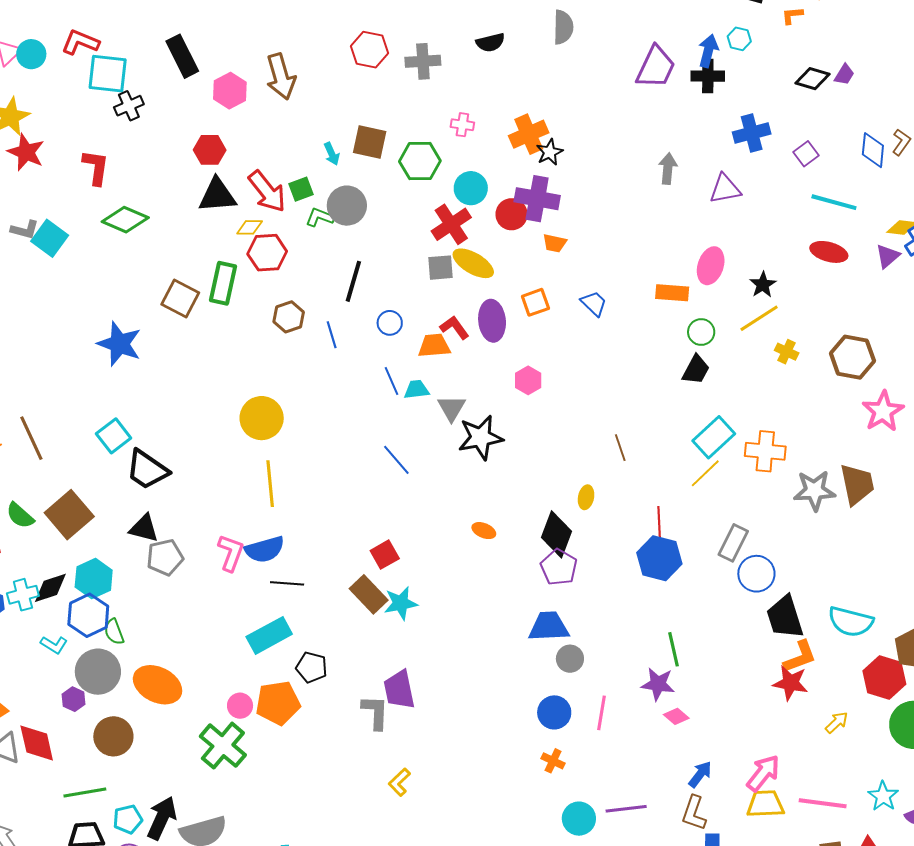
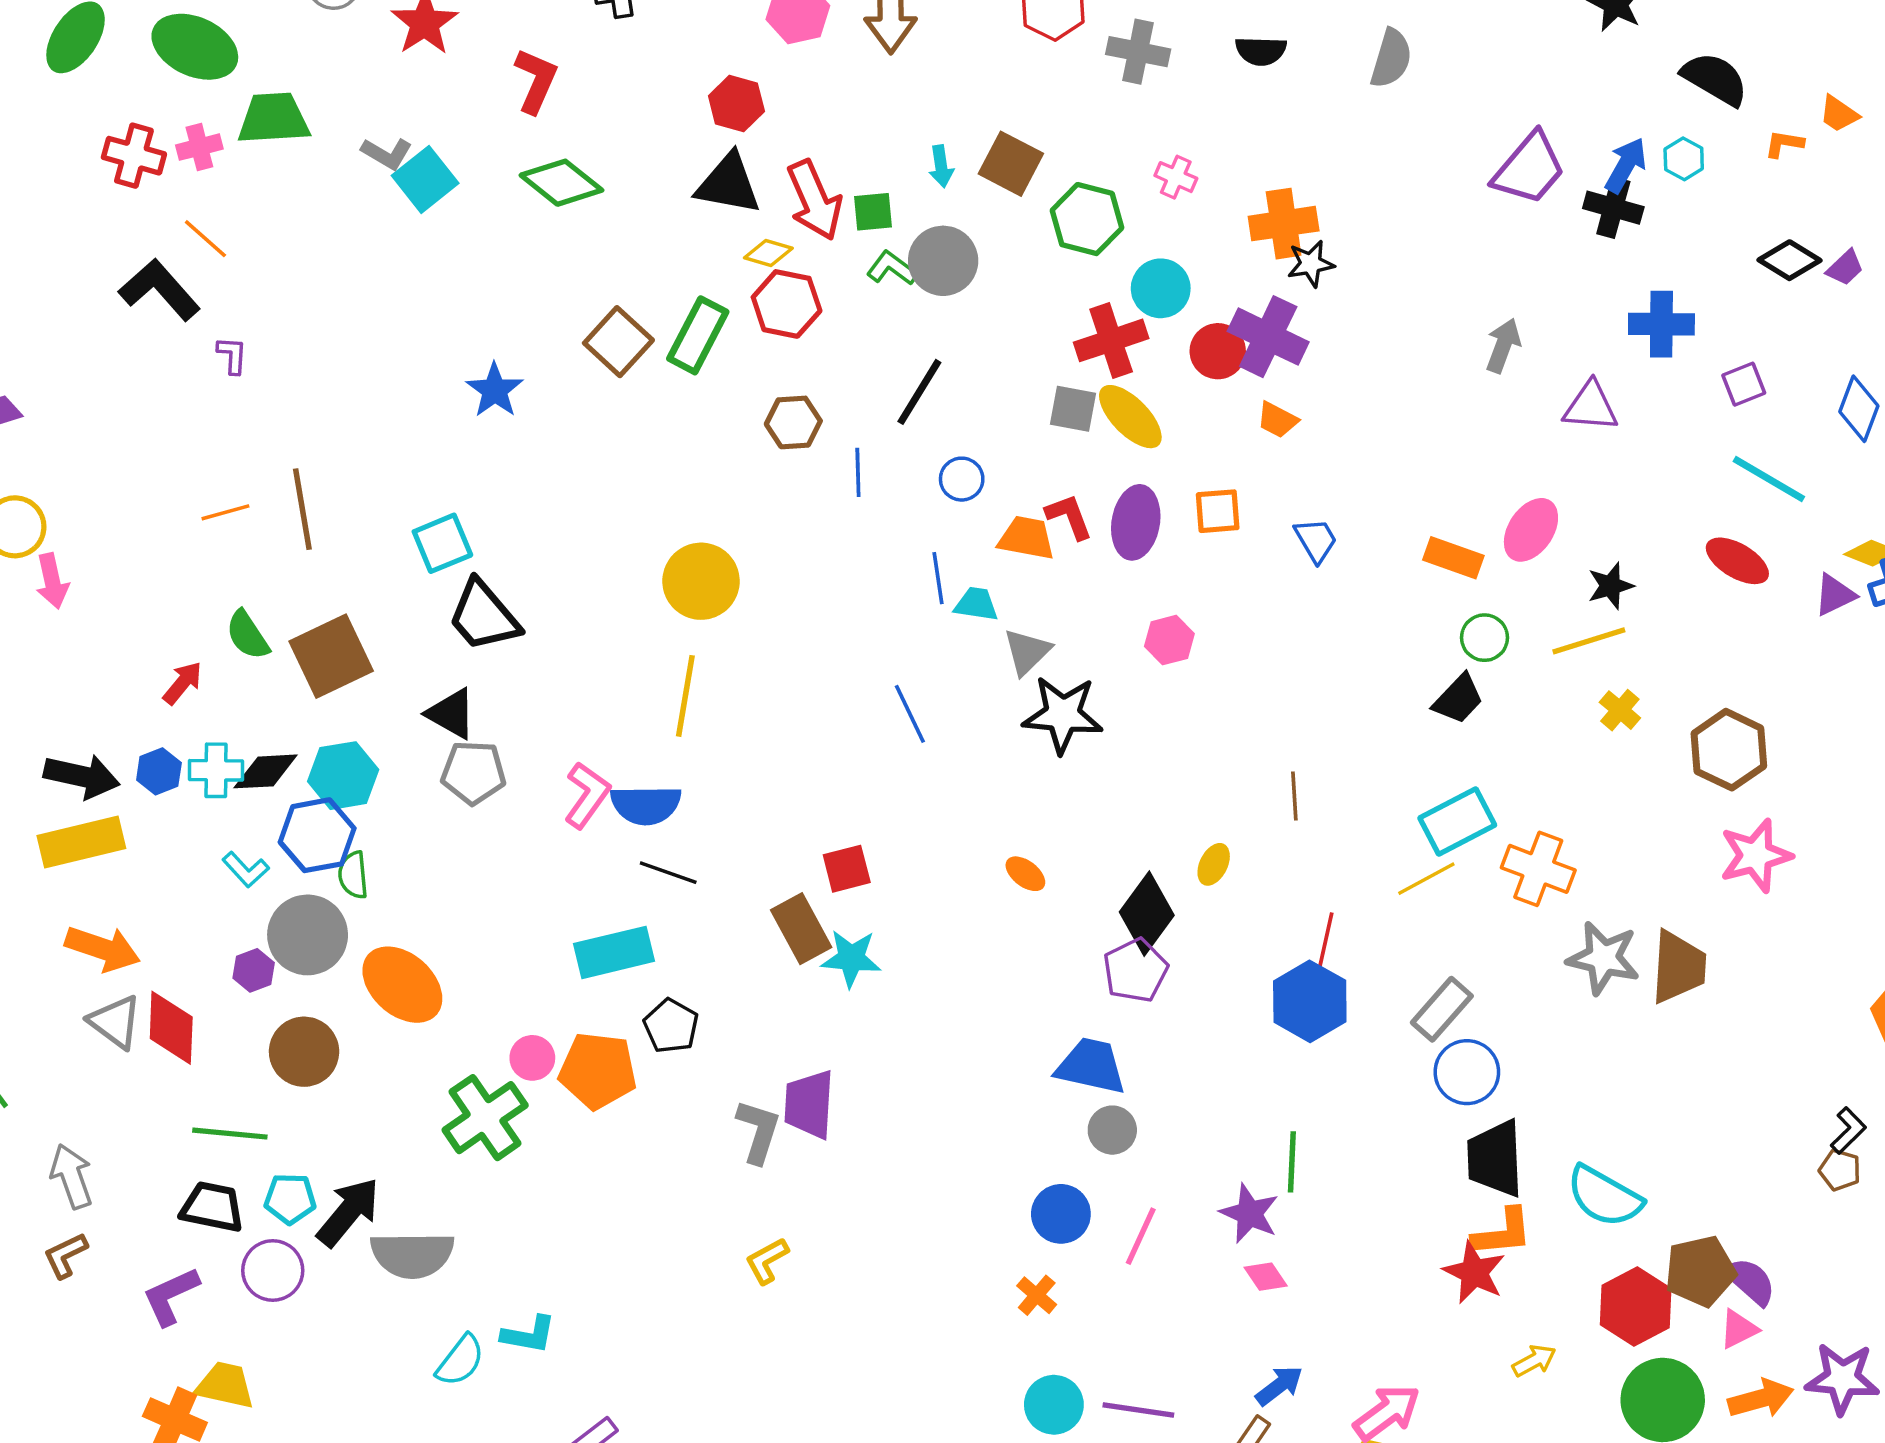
blue star: (119, 344) -> (495, 390), size x0.7

